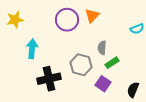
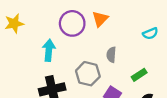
cyan arrow: (32, 49) -> (49, 50), moved
green rectangle: (112, 63) -> (139, 75), moved

